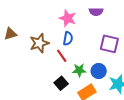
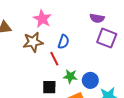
pink star: (68, 18) -> (42, 19), moved
purple square: (109, 44) -> (107, 38), moved
black square: (61, 83) -> (49, 87), turned 32

